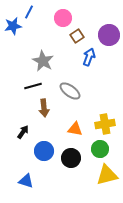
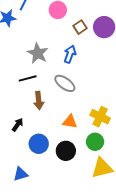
brown square: (77, 36) -> (80, 27), moved
blue arrow: (89, 57) -> (70, 54), moved
yellow cross: (105, 124) -> (100, 117), turned 36
blue triangle: (26, 181) -> (21, 174), turned -35

